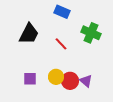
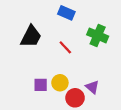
purple square: (30, 79) -> (41, 85), moved
red circle: (70, 81) -> (75, 98), moved

